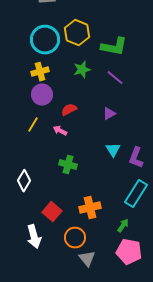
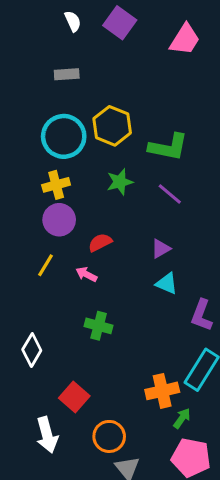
cyan triangle: (113, 150) -> (167, 283), moved, turned -35
orange cross: (90, 208) -> (162, 391), moved

